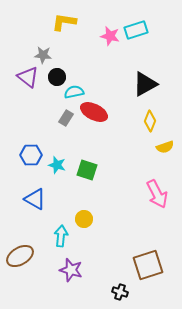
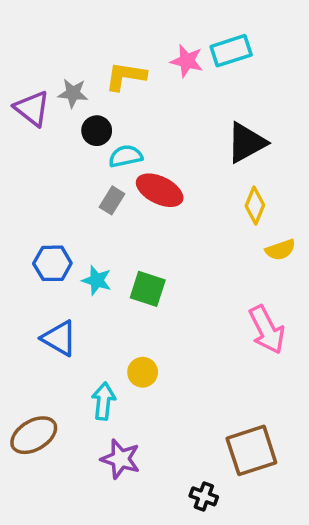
yellow L-shape: (64, 22) -> (126, 76), moved
purple triangle: (28, 77) -> (32, 109), moved

